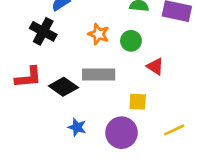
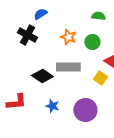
red L-shape: (28, 77) -> (16, 102), moved
yellow square: (138, 102) -> (100, 78), moved, turned 32

